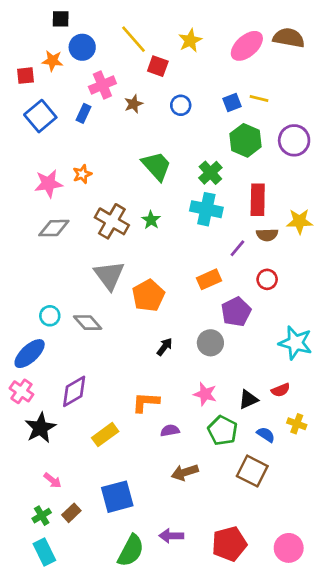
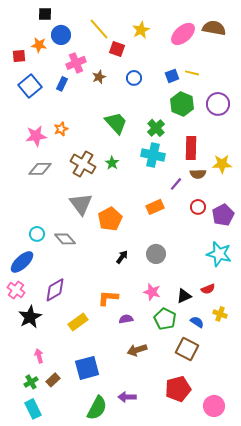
purple pentagon: (236, 312) -> (223, 215), moved
pink arrow: (53, 480) -> (39, 356), turned -144
red pentagon: (229, 544) -> (178, 389), moved

